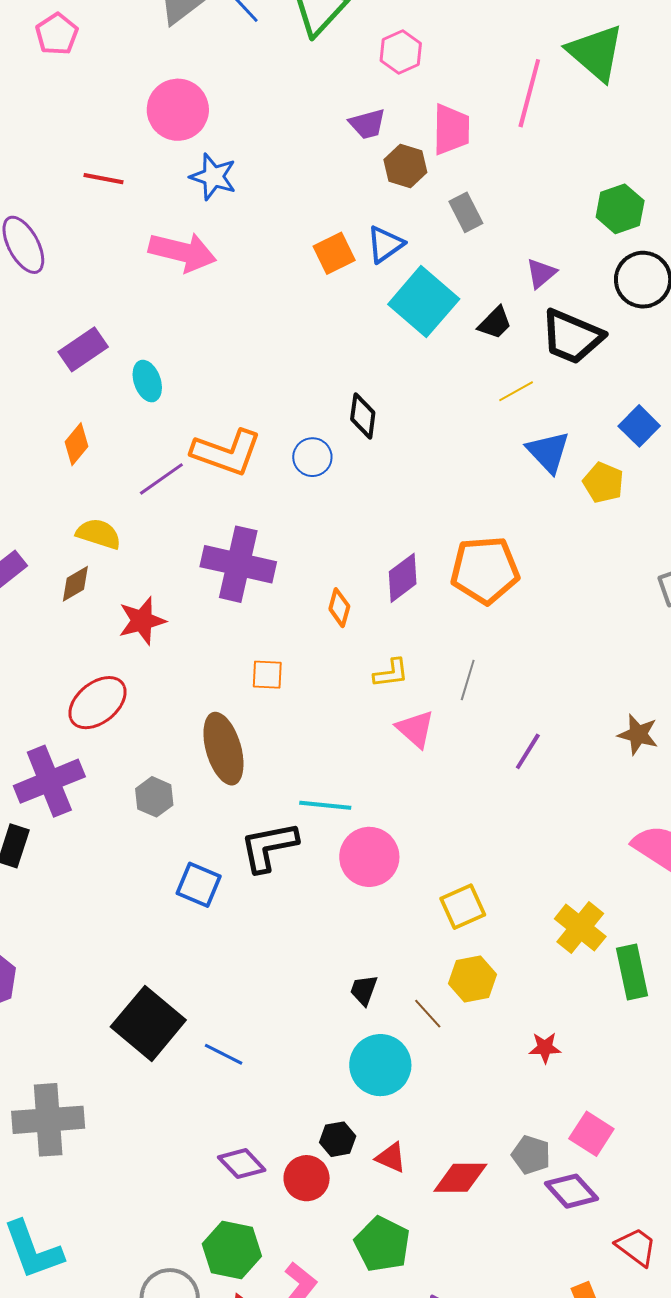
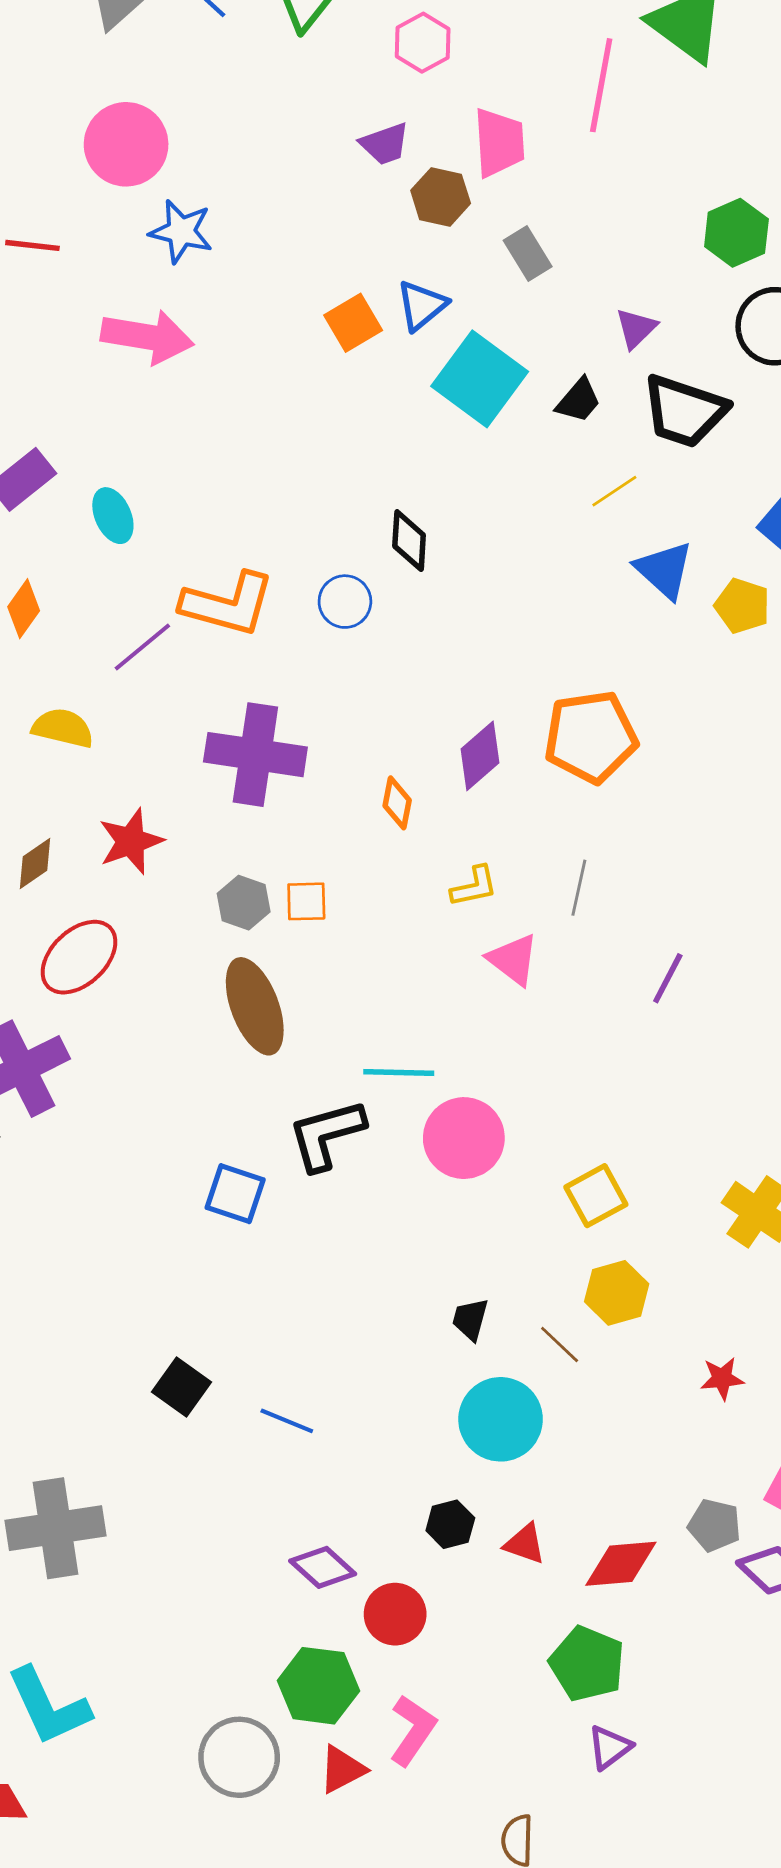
brown diamond: (75, 584) -> (35, 863), moved
gray hexagon: (154, 797) -> (244, 903), moved
black square: (148, 1023) -> (181, 1387), size x0.6
red circle: (307, 1178) -> (395, 1614), moved
green pentagon: (382, 1244) -> (587, 1664), moved

